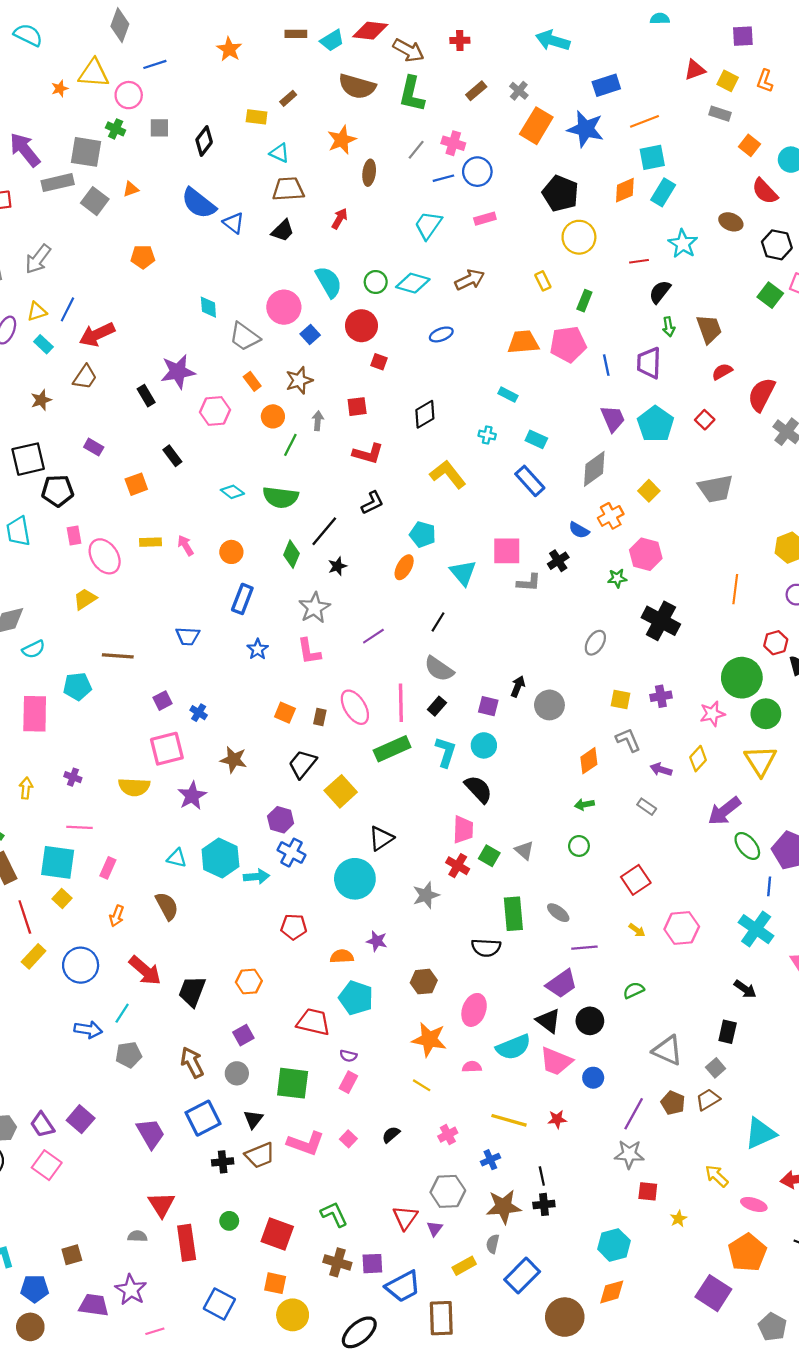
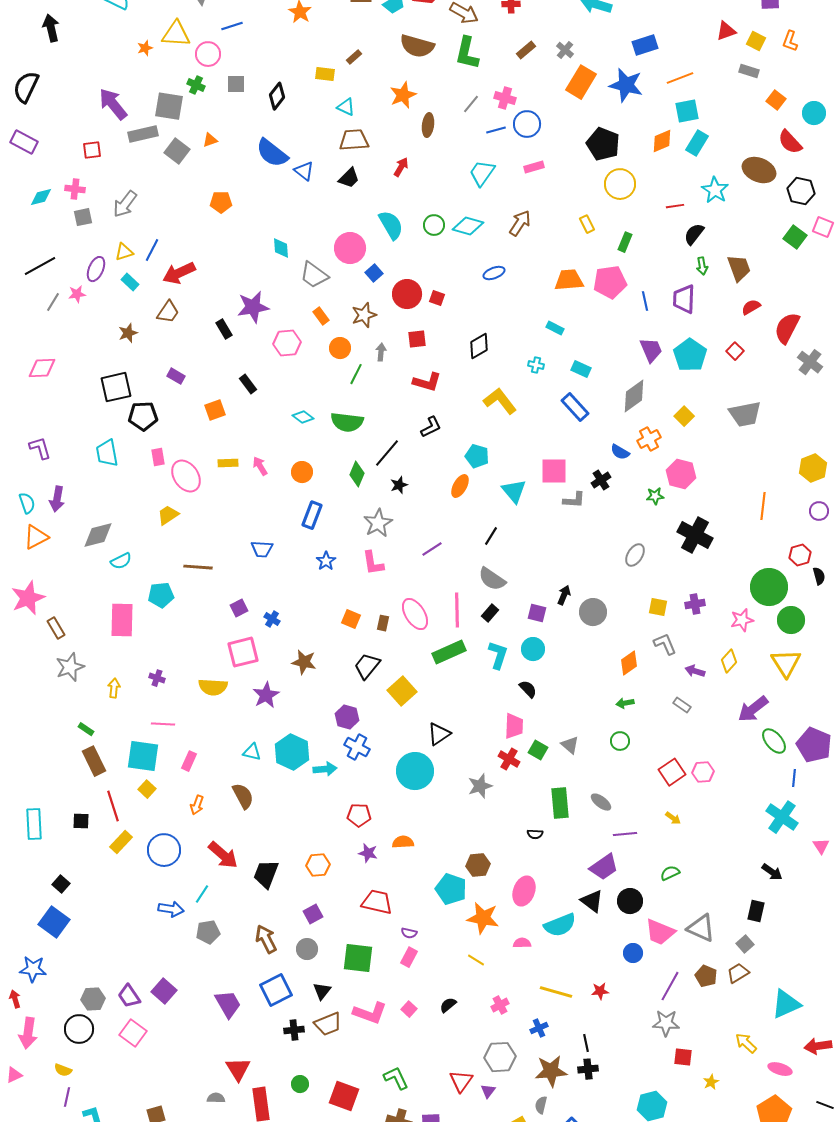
brown ellipse: (731, 222) -> (759, 170), size x1.5
brown arrow: (470, 280) -> (520, 223), turned -32
red circle: (361, 326) -> (407, 294), moved
black semicircle: (478, 789) -> (528, 689), size x0.7
pink hexagon: (682, 928) -> (703, 772), moved, size x0.7
purple star: (377, 941) -> (368, 853), moved
black semicircle: (486, 948) -> (535, 834), size x0.6
cyan pentagon: (356, 998) -> (451, 889), moved
pink trapezoid: (556, 1061) -> (660, 932), moved

